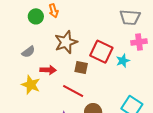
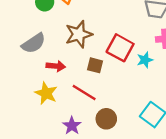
gray semicircle: (28, 52) -> (34, 43), size x1.5
yellow star: (31, 85) -> (46, 93), moved

